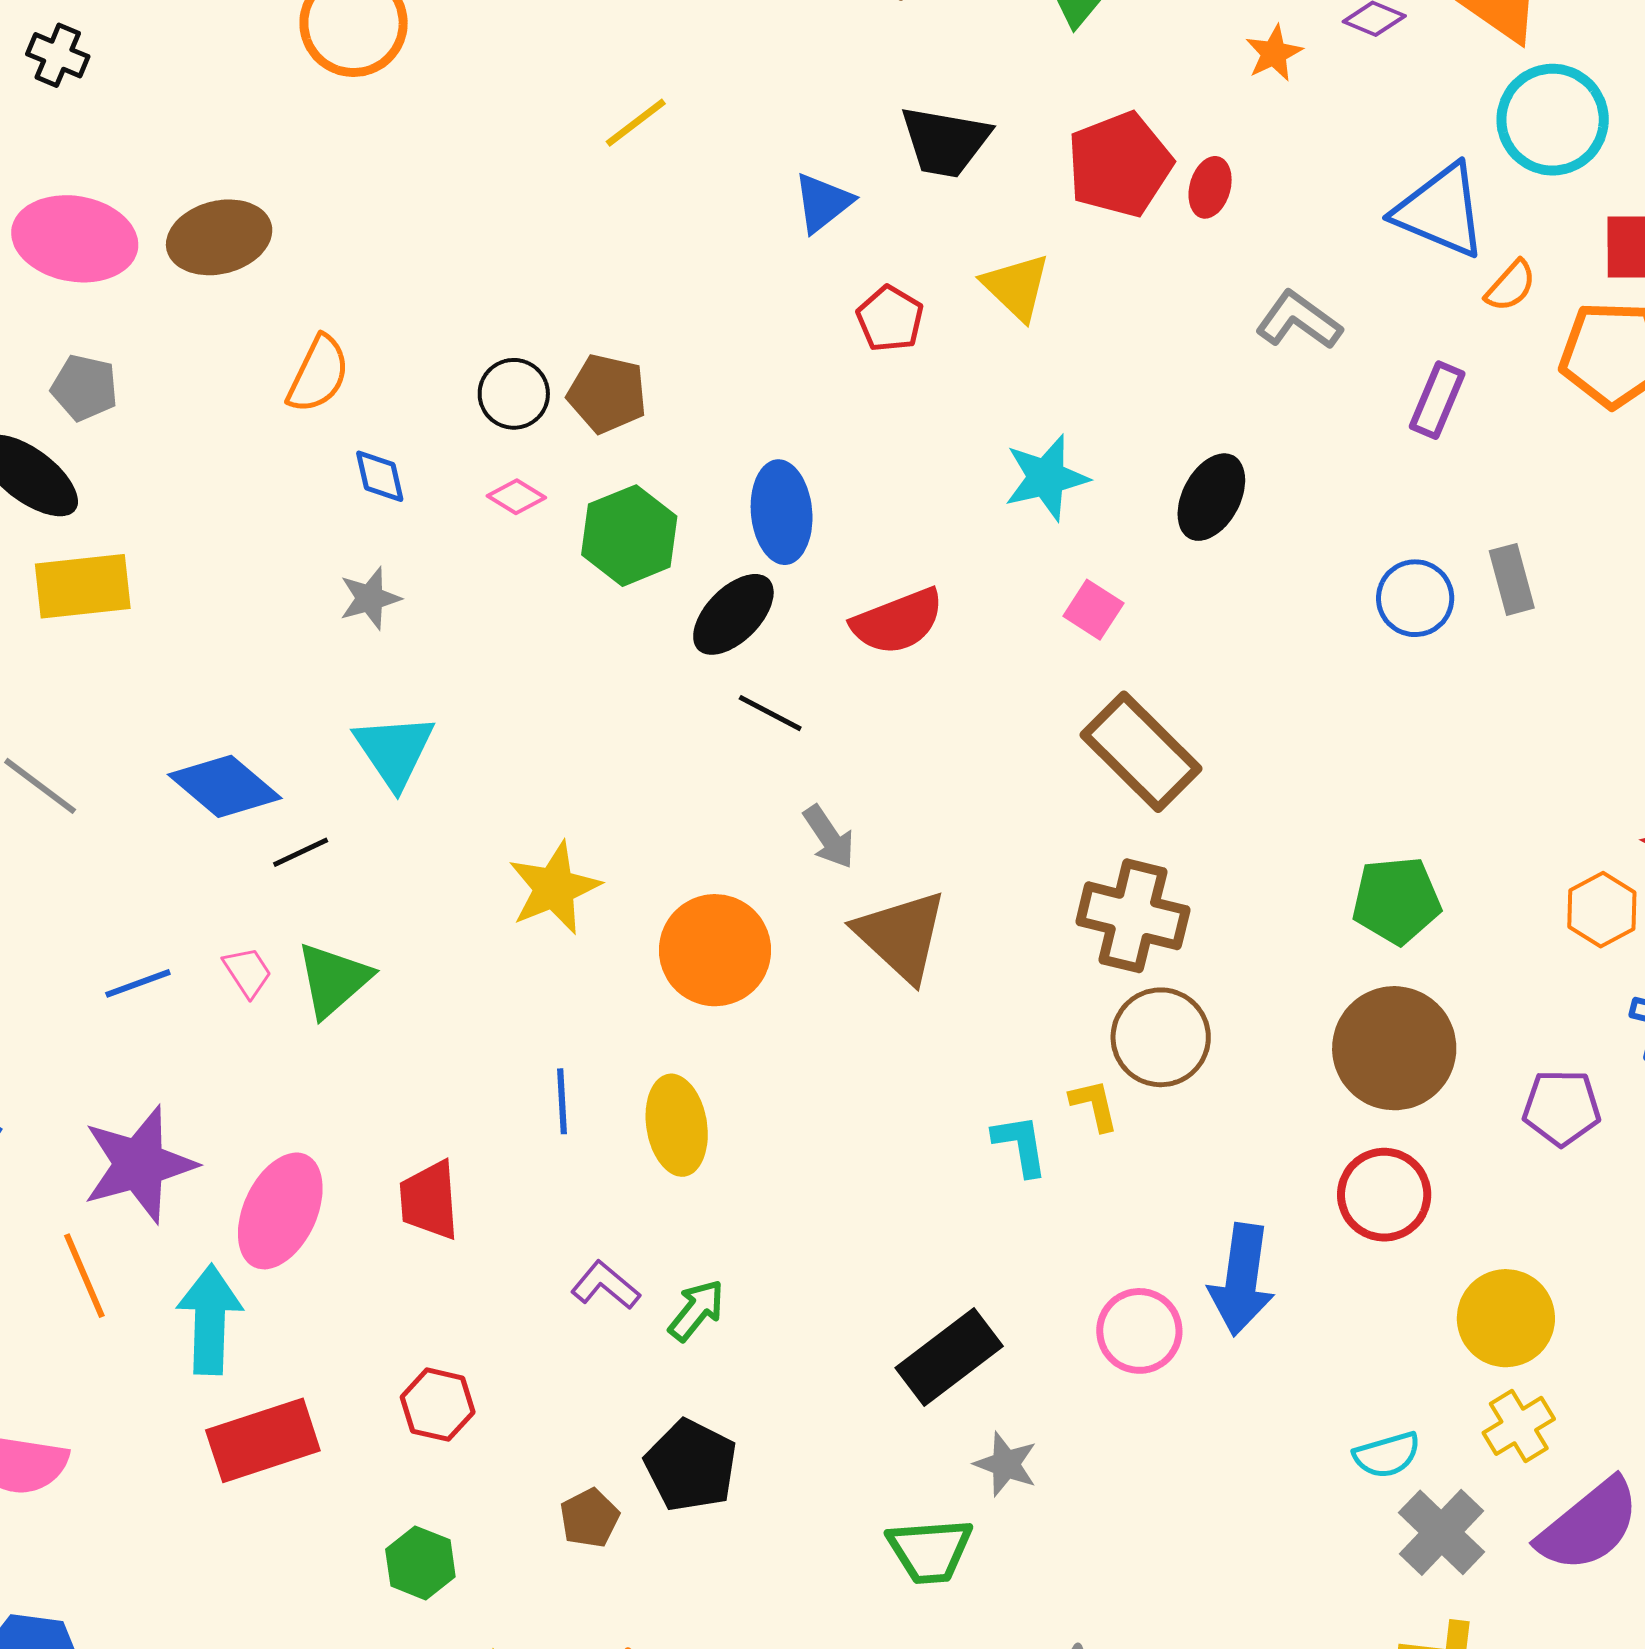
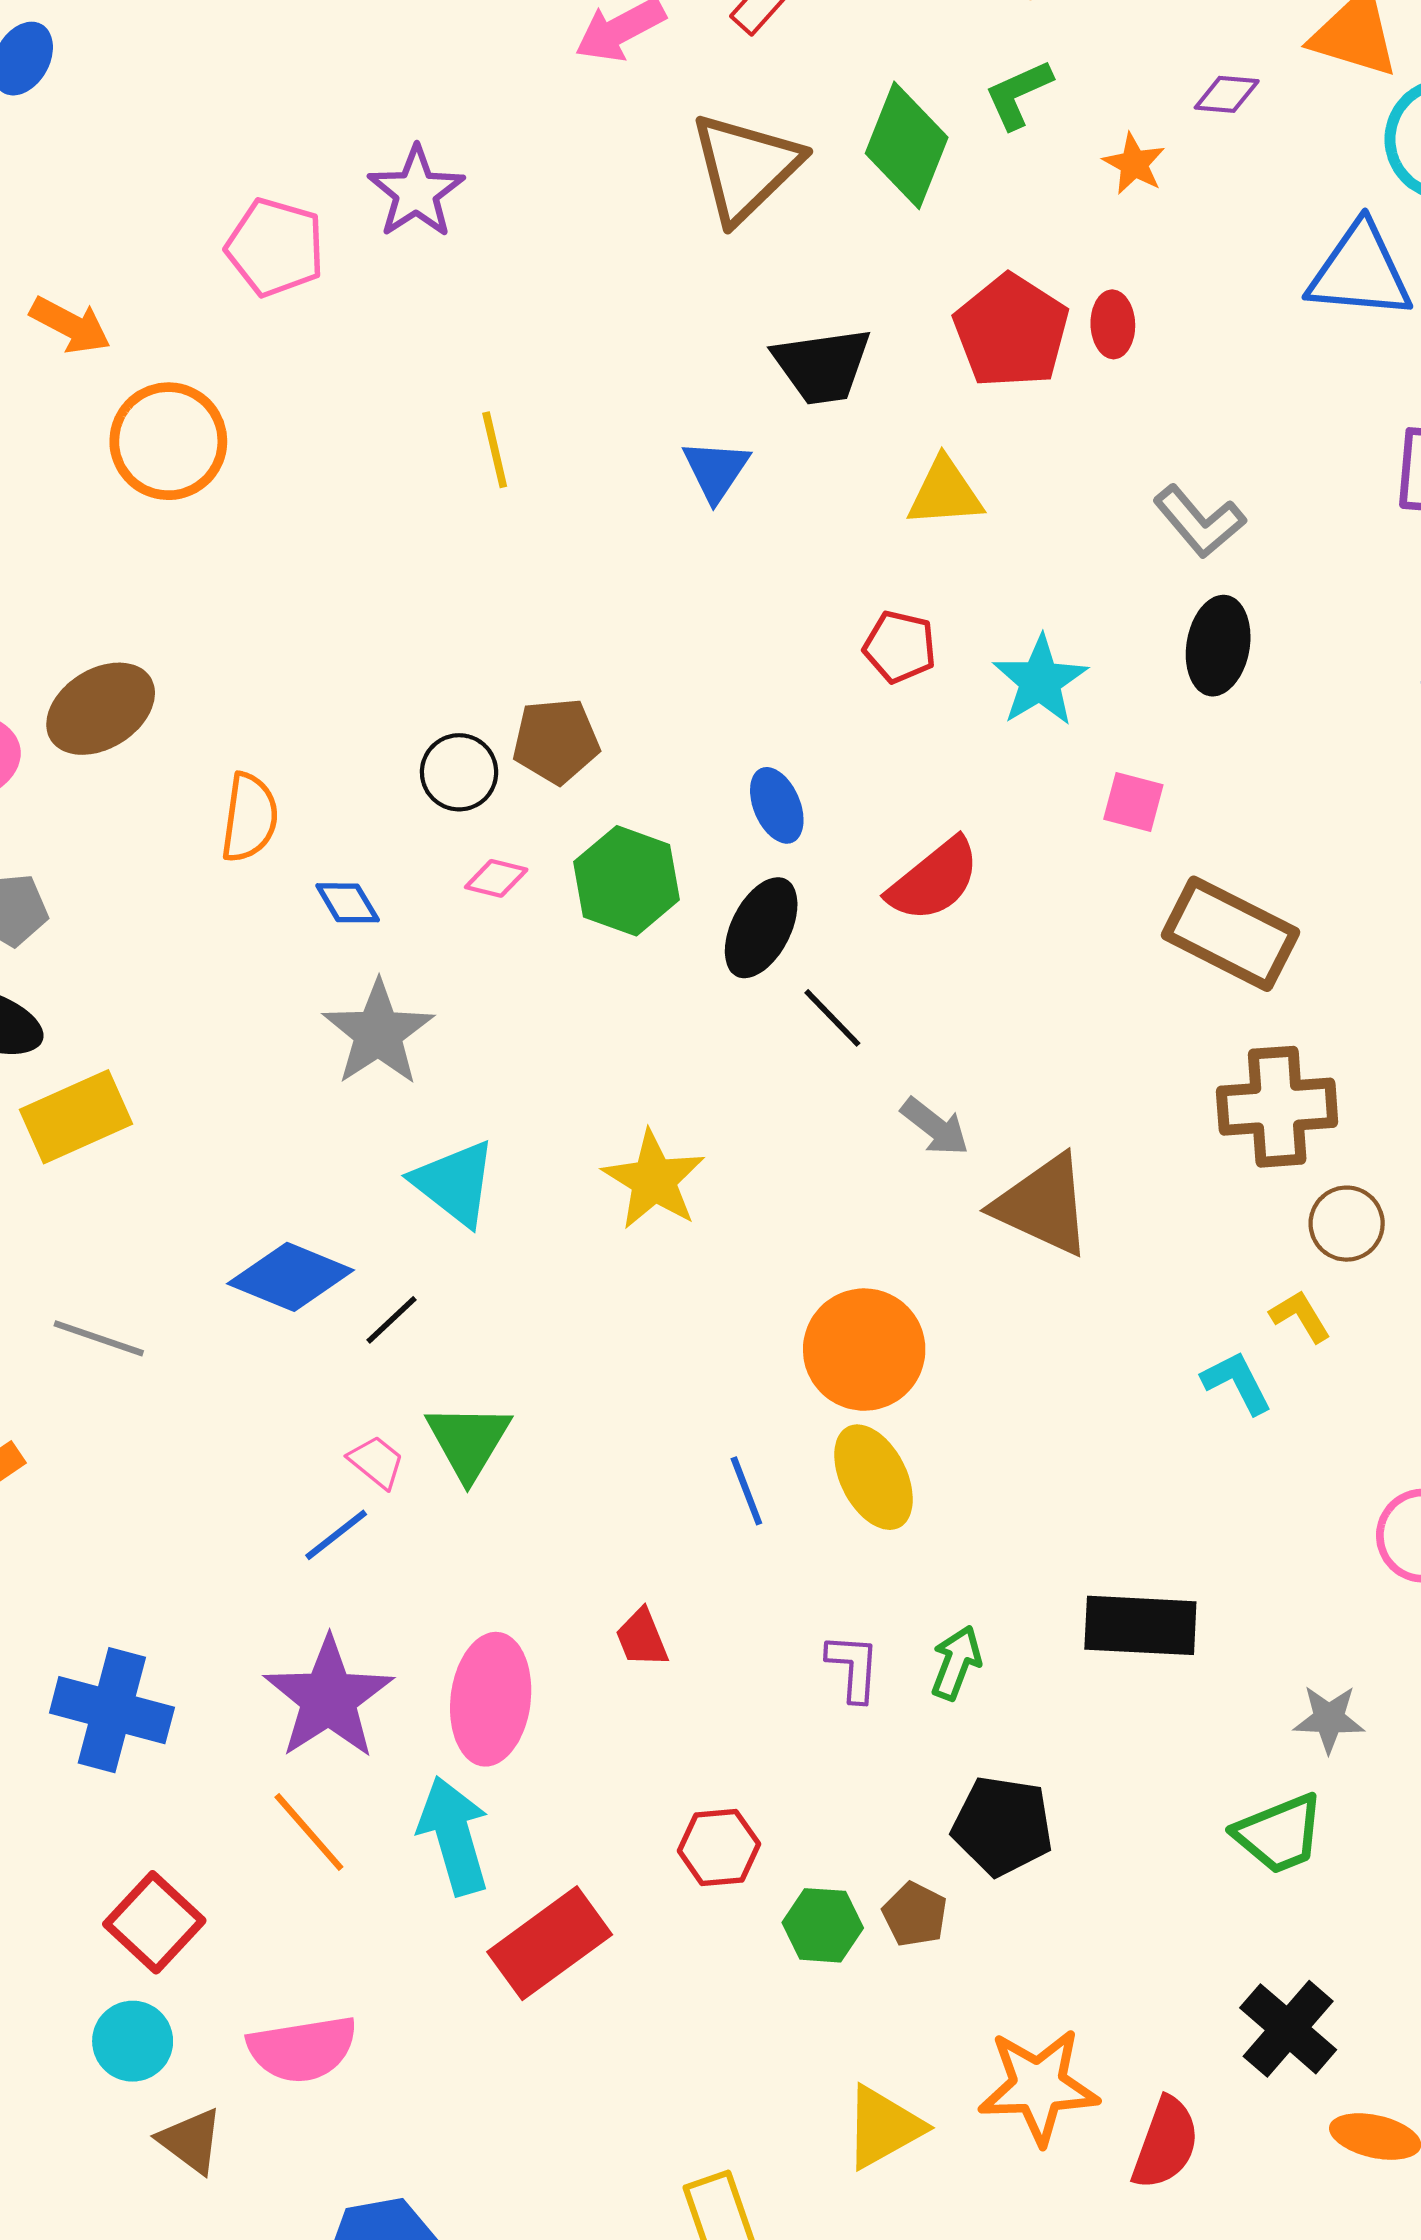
yellow line: (636, 123) -> (495, 450), turned -48
yellow triangle: (1016, 287) -> (945, 493), turned -30
red pentagon: (890, 319) -> (900, 647), moved
gray L-shape: (1299, 320) -> (1199, 521), moved, turned -148
blue ellipse: (782, 512) -> (777, 805), size x0.7
gray star: (370, 598) -> (378, 1033), size x1.6
black line: (770, 713) -> (832, 1018), turned 36
yellow star: (554, 888) -> (654, 1180), moved
orange circle: (715, 950) -> (864, 1350), moved
blue line: (138, 983) -> (336, 1535), moved
brown circle: (1161, 1037) -> (1347, 1224), size x0.7
red trapezoid: (429, 1200) -> (642, 1638), size x0.7
purple L-shape: (605, 1285) -> (853, 1667), turned 72
black rectangle: (949, 1357) -> (1140, 1625), moved, turned 58
green hexagon: (420, 1563) -> (823, 1925), moved

